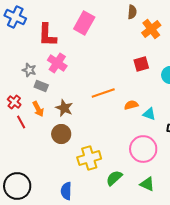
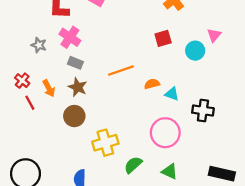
gray rectangle: (41, 86) -> (75, 63), moved

